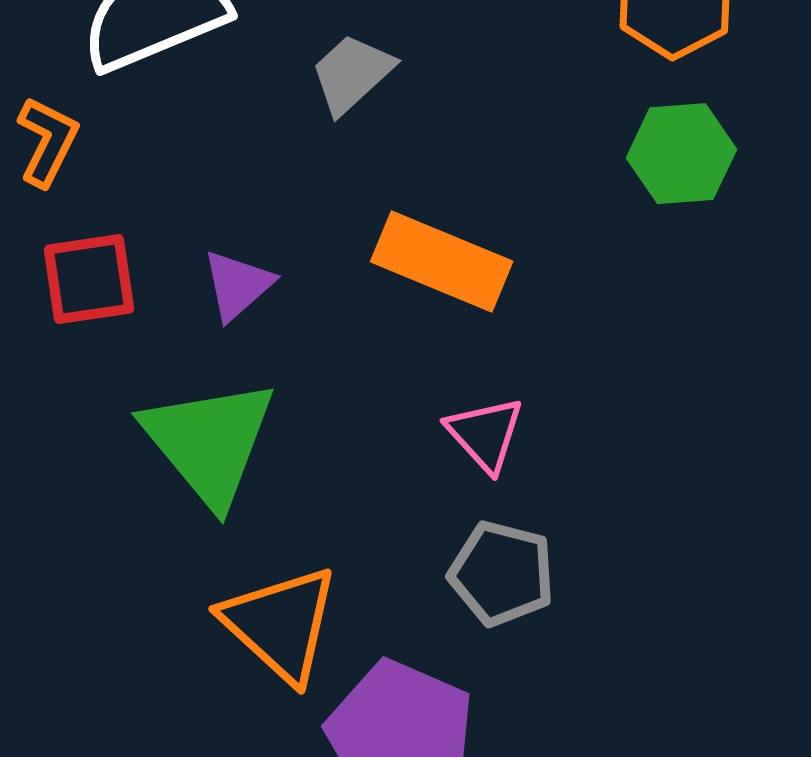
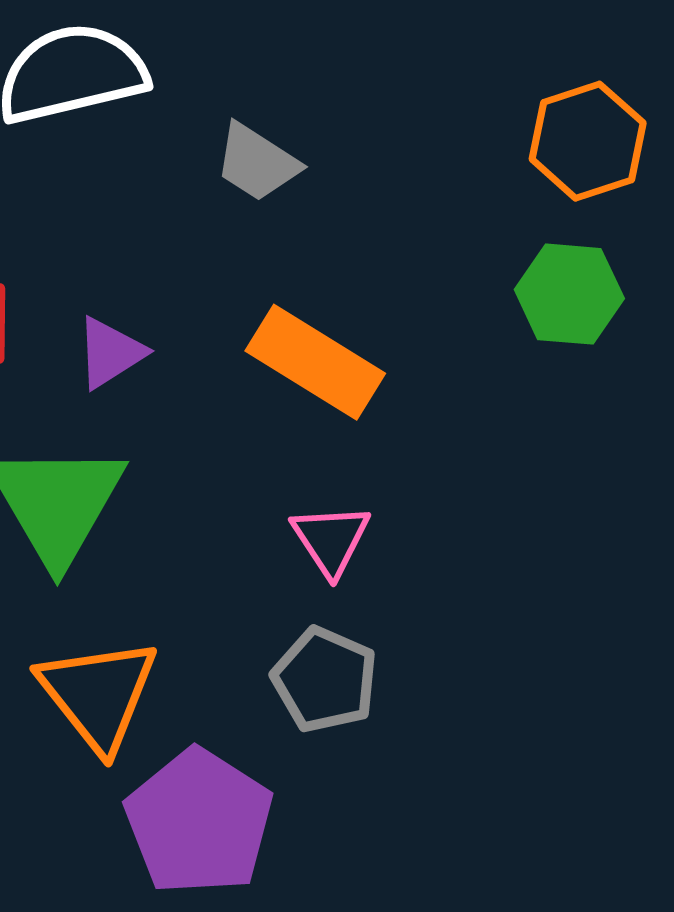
gray trapezoid: (352, 74) -> (257, 162), turned -114

